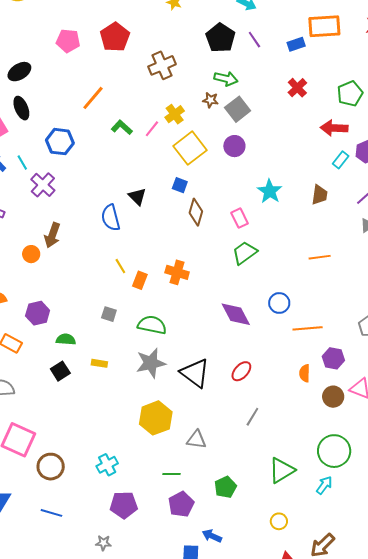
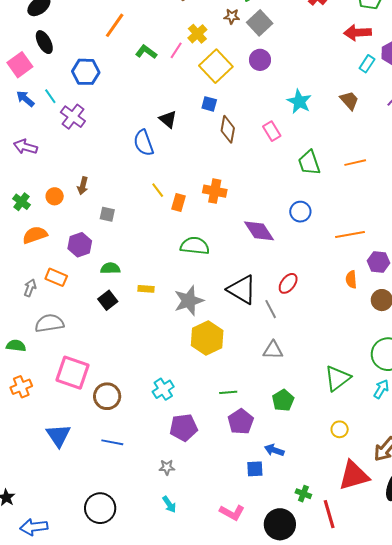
brown trapezoid: (320, 195) -> (349, 100), turned -45
brown arrow: (52, 235) -> (83, 186), moved, size x0.7
green trapezoid: (245, 253) -> (309, 163), moved, turned -68
orange circle: (31, 254) -> (55, 196), moved
blue circle: (279, 303) -> (300, 212), moved
gray square: (109, 314) -> (107, 214), moved
purple diamond: (236, 314) -> (259, 231), moved
gray star: (151, 363) -> (189, 301), moved
gray line: (252, 417) -> (271, 309), moved, turned -54
gray triangle: (196, 440) -> (273, 350), moved

